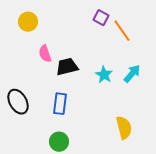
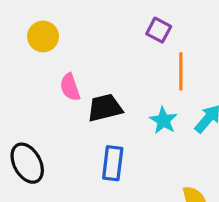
orange line: (122, 31) -> (181, 71), moved, turned 35
blue rectangle: (60, 104) -> (113, 163), moved

